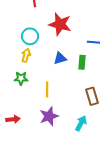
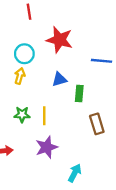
green rectangle: (82, 62) -> (79, 93), moved
green star: (21, 78) -> (22, 115), moved
cyan arrow: (81, 123) -> (75, 173), moved

